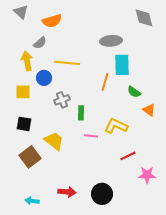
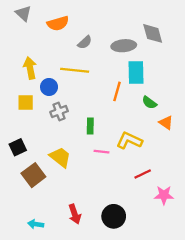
gray diamond: (144, 18) -> (153, 33), moved
gray semicircle: (40, 43) -> (85, 42), moved
gray cross: (62, 100) -> (59, 112), moved
black square: (24, 124) -> (18, 147), moved, turned -35
red arrow: (67, 192) -> (75, 214), turned 66

